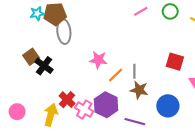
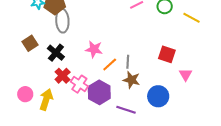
black cross: (44, 66) -> (56, 53), moved
red cross: (67, 100) -> (63, 76), moved
pink cross: (84, 110) -> (79, 84), moved
pink circle: (17, 112) -> (25, 94), moved

